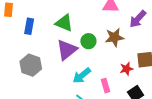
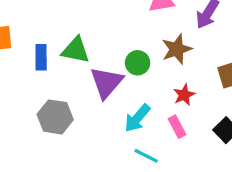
green triangle: (64, 23) -> (76, 50), moved
red star: (126, 69) -> (184, 95), moved

